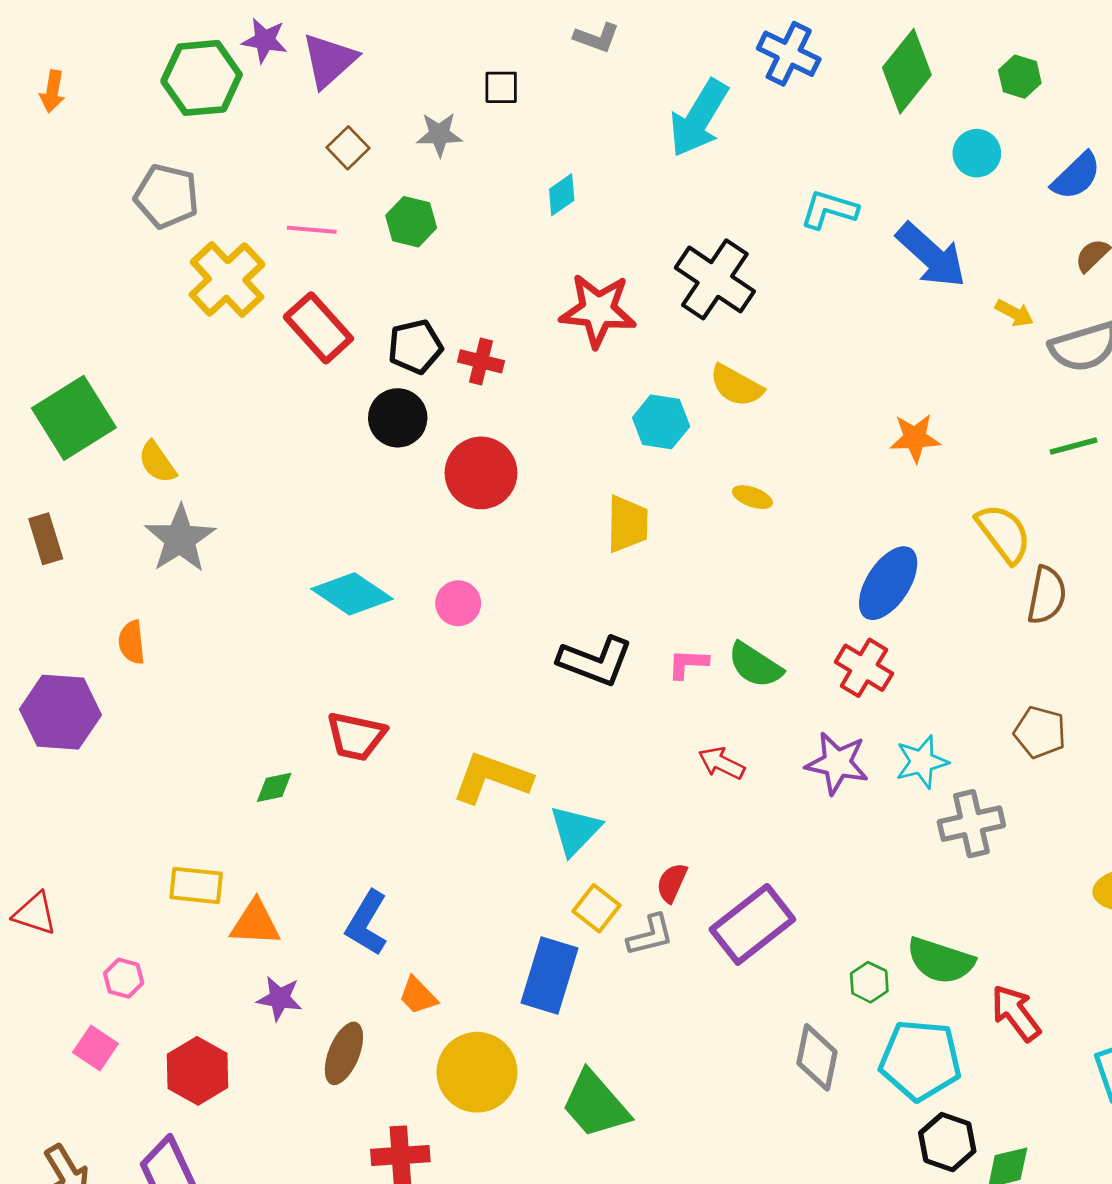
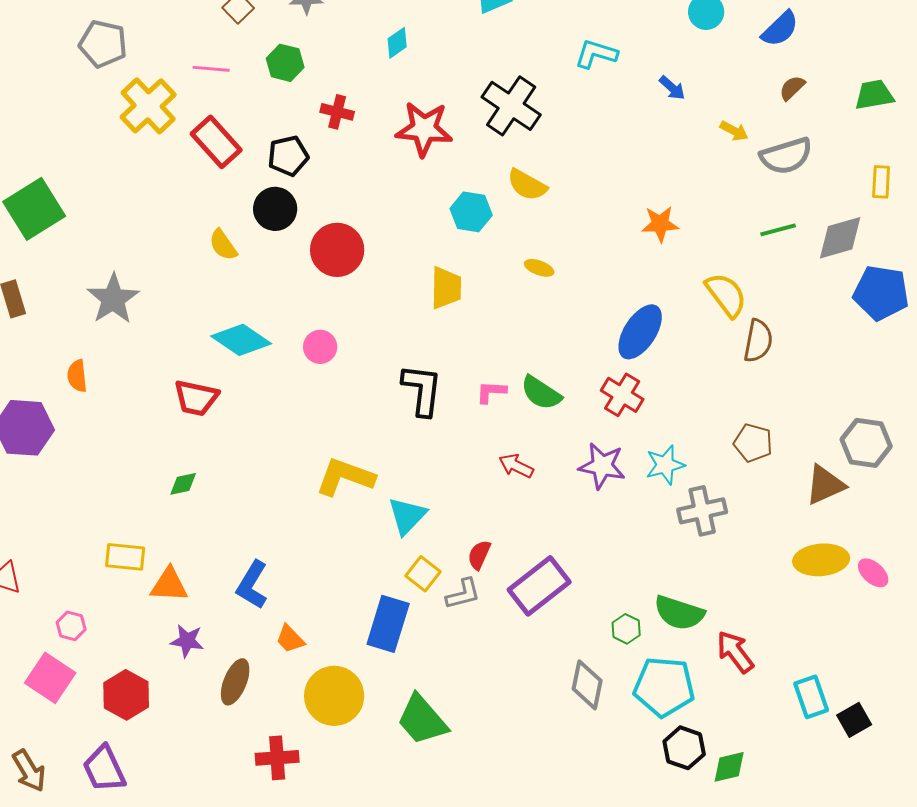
blue arrow: (931, 255) -> (672, 88), size x0.5
red cross: (481, 361) -> (337, 112), moved
yellow semicircle: (157, 462) -> (223, 245), moved
black L-shape: (595, 661) -> (422, 390), turned -104
red trapezoid: (356, 736) -> (196, 398), moved
pink square: (95, 1048) -> (50, 678), size x1.5

